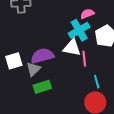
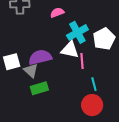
pink semicircle: (87, 14) -> (57, 13), moved
gray triangle: (33, 69) -> (31, 70), turned -35

